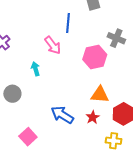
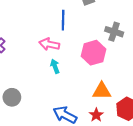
pink arrow: (53, 45) -> (49, 44), turned 144
cyan arrow: (36, 69) -> (55, 66), moved

